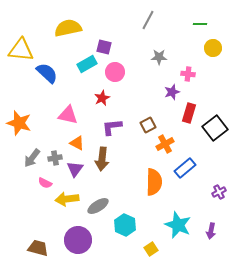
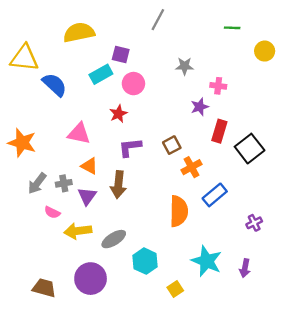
gray line: (148, 20) -> (158, 20), moved
yellow circle: (213, 48) -> (265, 51), moved

